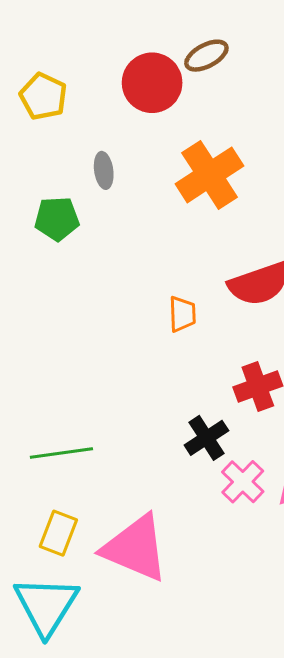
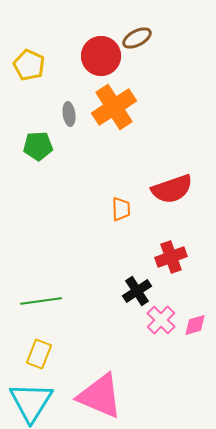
orange cross: (209, 175) -> (114, 107), moved
pink triangle: (135, 548) -> (100, 396), moved

